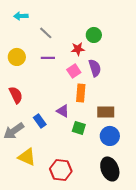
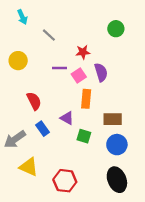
cyan arrow: (21, 16) -> (22, 17), turned -112
green circle: (94, 35) -> (116, 29), moved
purple line: (48, 58) -> (60, 68), moved
red semicircle: (16, 95) -> (34, 101), moved

